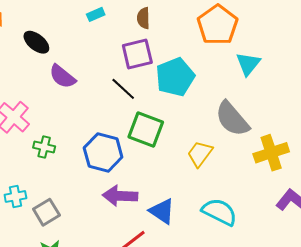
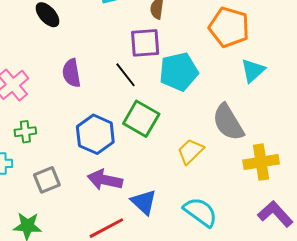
orange pentagon: (218, 25) -> (229, 27), turned -30
purple semicircle: (62, 77) -> (71, 73), moved, turned 32
green cross: (44, 147) -> (25, 132), moved, turned -30
gray square: (46, 212) -> (47, 180), moved

